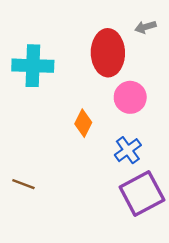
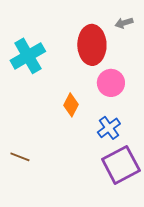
cyan cross: (33, 66) -> (28, 56), turned -32

